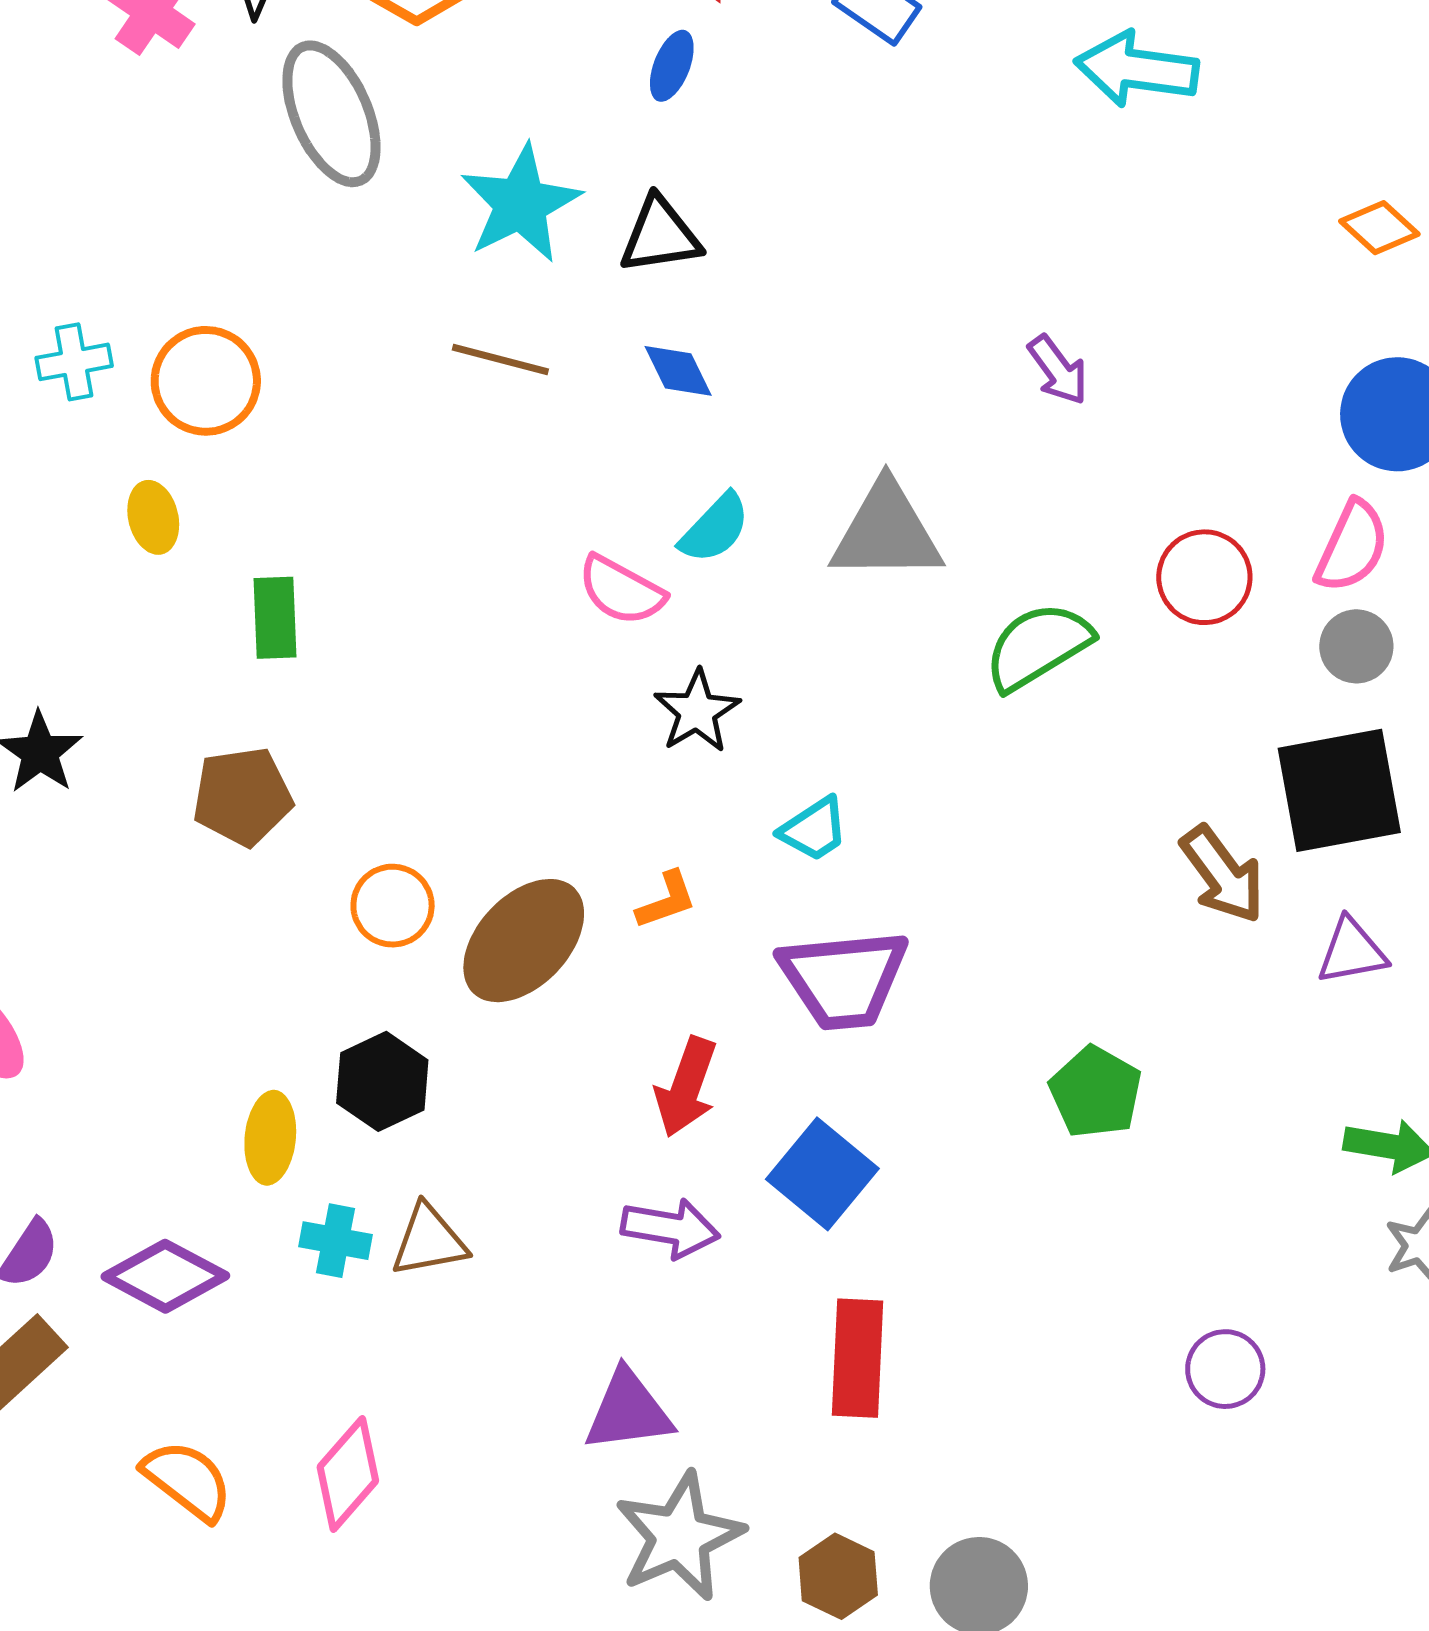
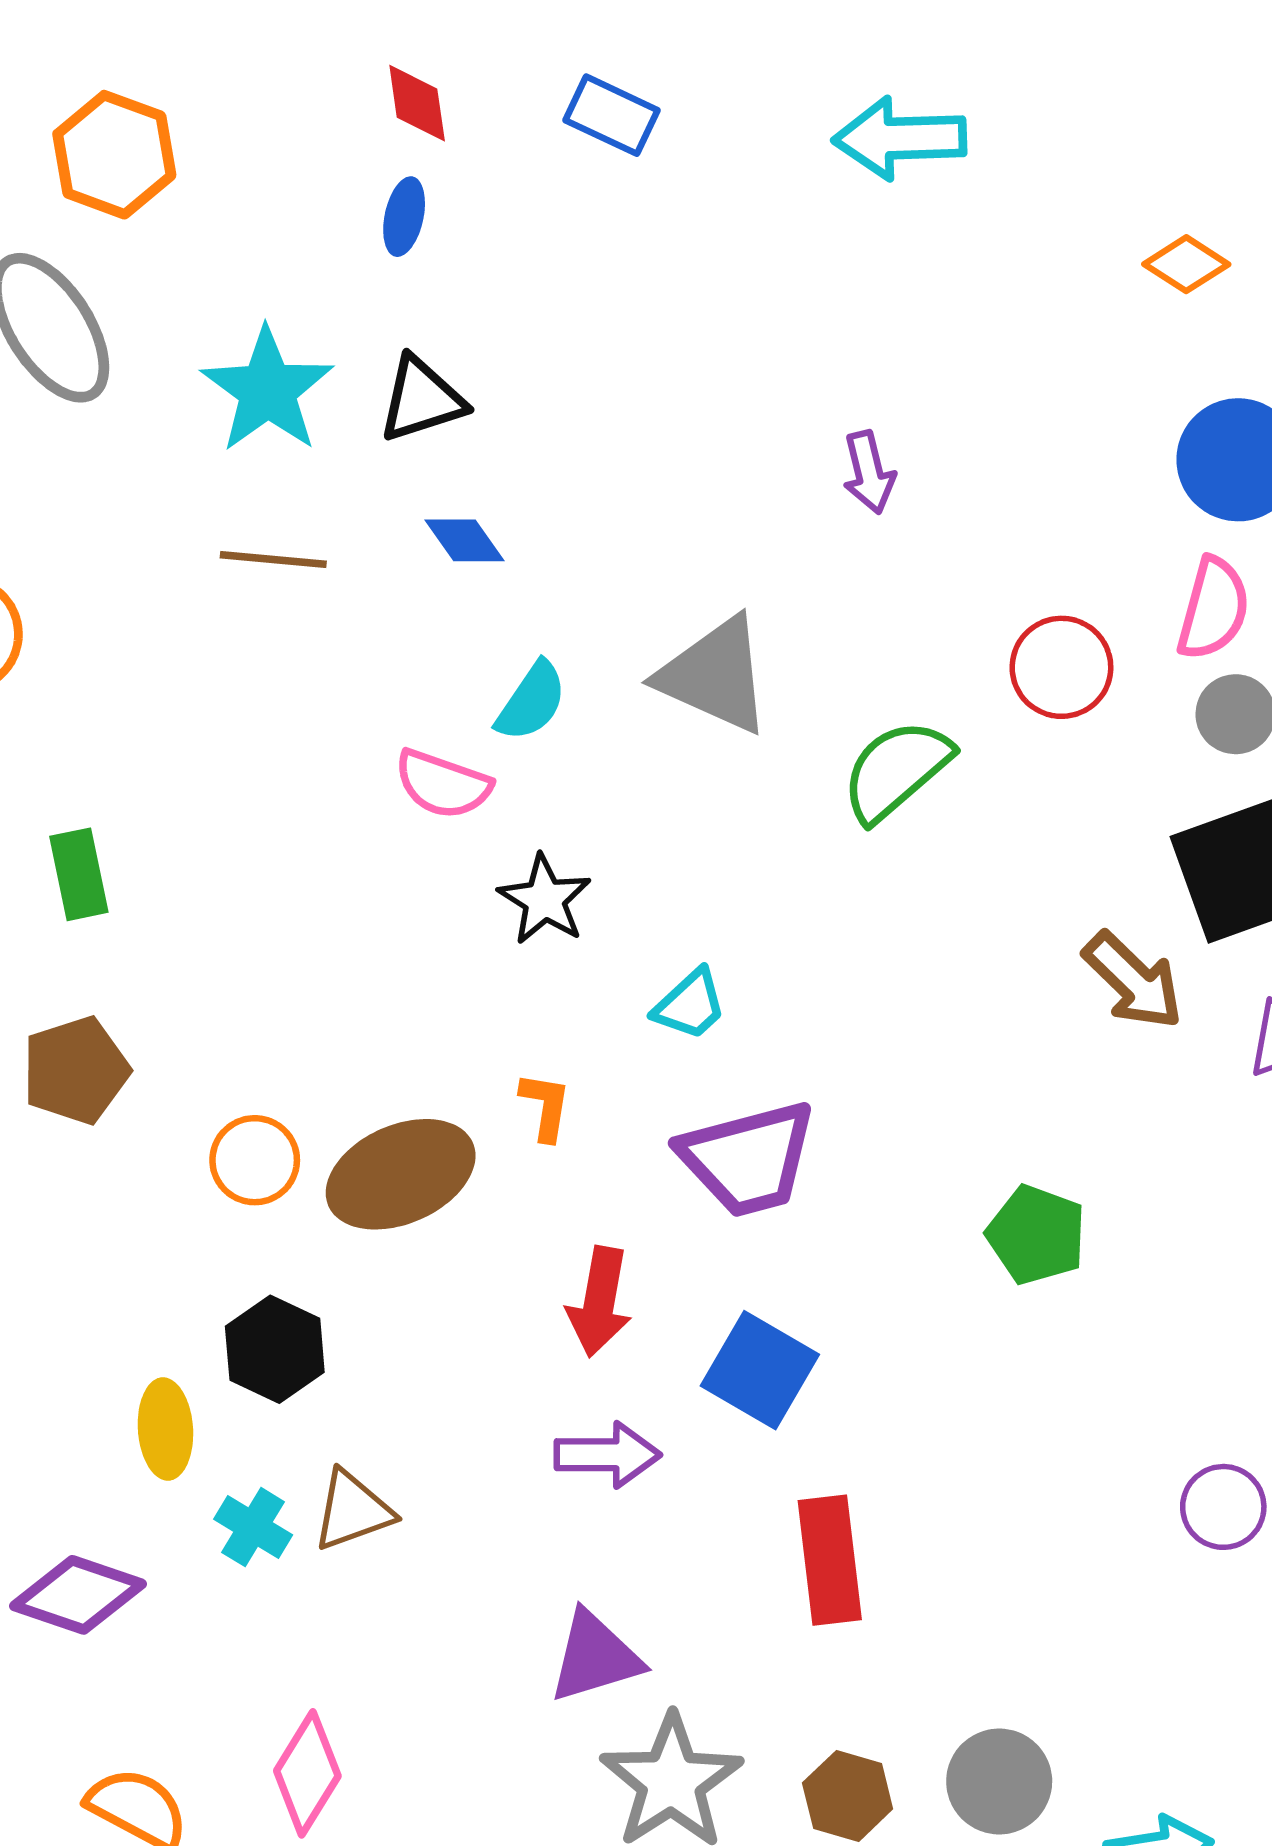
purple arrow: (1058, 370) -> (869, 472), turned 32
gray triangle: (886, 532) -> (715, 675), turned 34
orange L-shape: (666, 900) -> (545, 1106), turned -52
brown ellipse: (524, 941) -> (401, 1174), turned 32
cyan cross: (336, 1241) -> (253, 1527), turned 30

